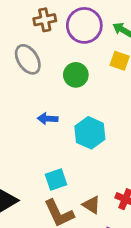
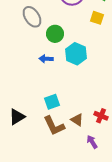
green circle: (76, 75) -> (55, 34), moved
cyan hexagon: (90, 133) -> (76, 54), moved

